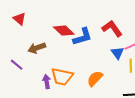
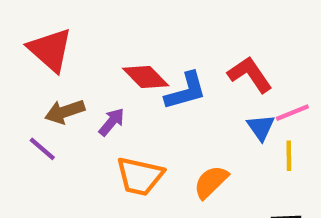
red triangle: (19, 19) -> (50, 50), size x1.6
brown arrow: (37, 48) -> (65, 112), moved
purple arrow: (47, 82) -> (112, 122), moved, turned 48

